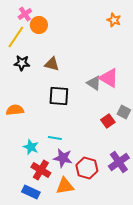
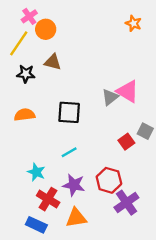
brown triangle: (52, 64) -> (53, 62), moved
gray triangle: (94, 83) -> (110, 97), turned 49
orange semicircle: (15, 110) -> (25, 115), moved
cyan line: (55, 138) -> (69, 152), moved, turned -40
purple cross: (119, 162) -> (126, 203), moved
red hexagon: (87, 168) -> (109, 180), moved

